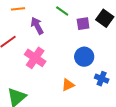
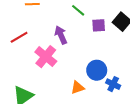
purple arrow: (37, 26) -> (61, 35), moved
blue circle: (84, 57) -> (97, 70), moved

